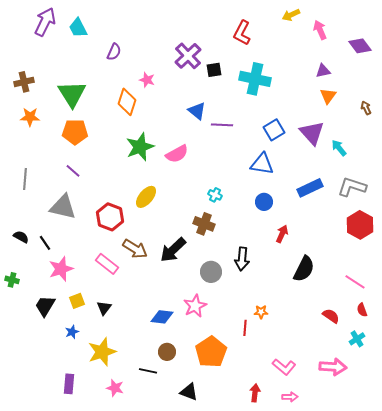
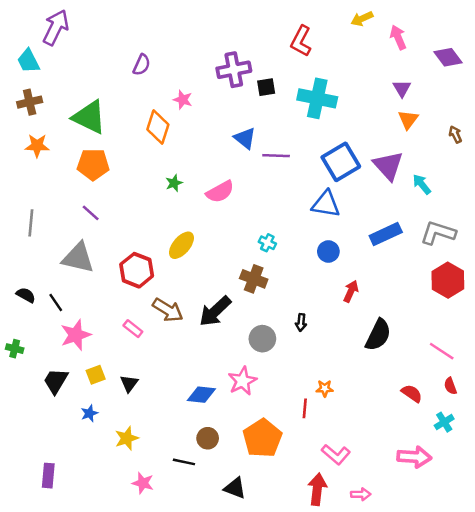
cyan trapezoid: (78, 28) -> (28, 61), moved
purple cross: (188, 56) -> (234, 70), turned 32
purple triangle: (323, 71) -> (402, 88), turned -49
green triangle: (72, 94) -> (89, 117), turned -32
blue square: (274, 130) -> (341, 162), size x1.4
green star: (140, 147) -> (174, 183), size x0.5
black arrow: (242, 259) -> (301, 322), size x0.6
pink rectangle: (107, 264) -> (133, 329), size x0.7
yellow star: (102, 352) -> (127, 438), size x0.7
pink L-shape: (284, 367) -> (336, 454), moved
purple rectangle: (69, 384) -> (48, 476), moved
red arrow: (255, 393) -> (317, 489), size x1.4

